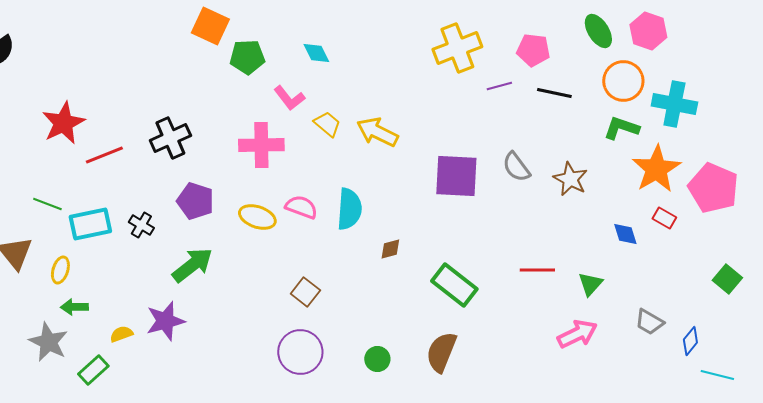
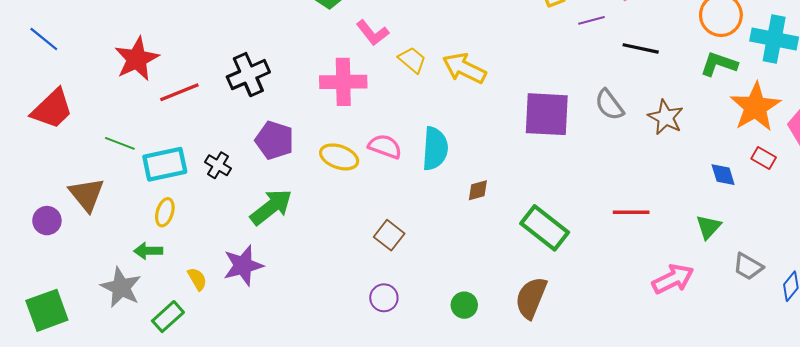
black line: (554, 93) -> (641, 48), moved
yellow ellipse: (60, 270) -> (165, 212), moved
green triangle: (590, 284) -> (708, 227), moved
yellow semicircle: (121, 334) -> (197, 279), turned 80
purple circle: (300, 352) -> (384, 298), size x0.6

